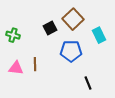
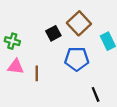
pink triangle: (16, 68) -> (16, 67), moved

